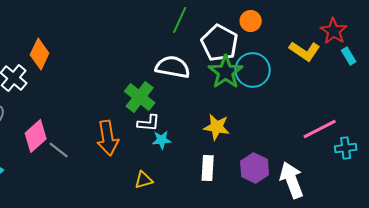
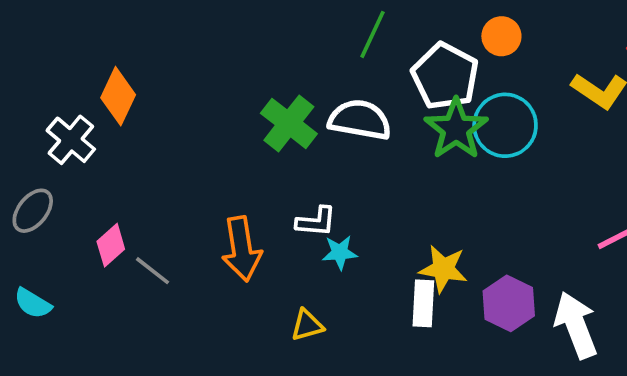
green cross: (140, 97) -> (289, 123), moved
yellow star: (217, 127) -> (443, 269), moved
pink diamond: (36, 136) -> (111, 245), size x0.7

